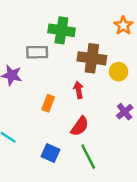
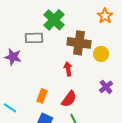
green cross: (61, 30) -> (54, 20), turned 35
orange rectangle: (48, 103) -> (42, 96), moved

